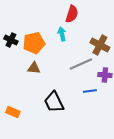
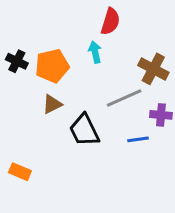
brown triangle: (34, 68) -> (52, 104), turned -32
black trapezoid: (54, 102) -> (84, 130), moved

